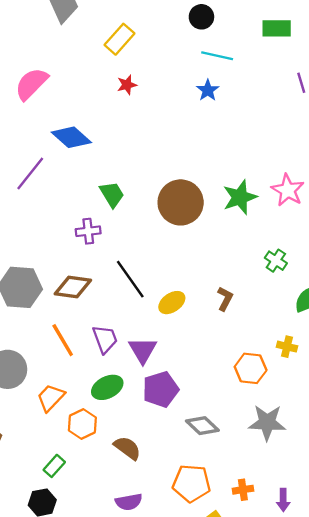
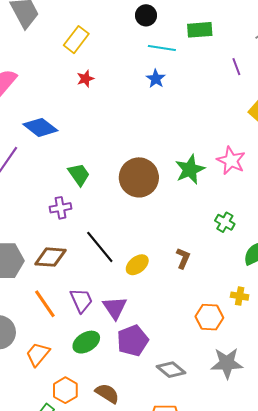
green rectangle: (277, 28) -> (200, 30), moved
orange hexagon: (82, 424) -> (65, 390), moved

